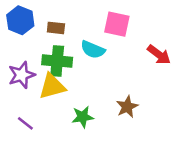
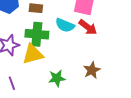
red arrow: (159, 55) -> (88, 27), moved
purple line: (25, 123) -> (12, 83), turned 32

